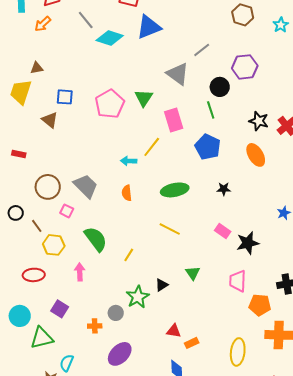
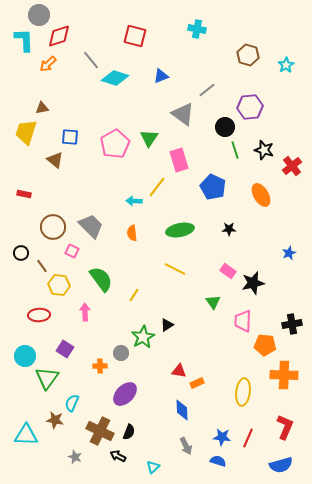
blue triangle: (149, 27) -> (161, 76), moved, size x0.6
green line: (211, 110) -> (235, 150), moved
black star: (259, 121) -> (264, 150), moved
green triangle: (193, 273) -> (213, 302), moved
green triangle: (42, 338) -> (47, 378), turned -40

